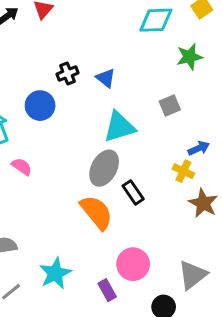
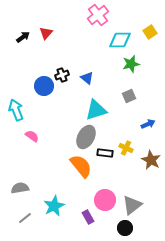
green star: (190, 57) -> (131, 64), moved
blue circle: (40, 106) -> (44, 86), moved
yellow cross: (183, 171) -> (126, 148), moved
black rectangle: (133, 192) -> (105, 153), turned -49
gray triangle: (193, 275) -> (132, 205), moved

